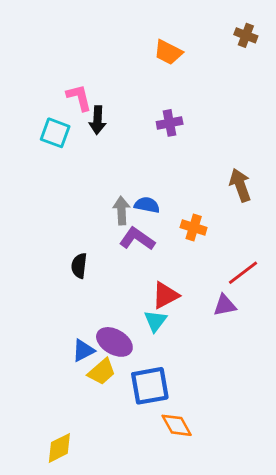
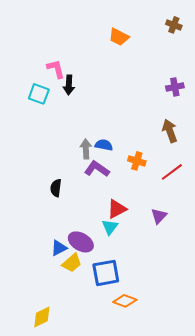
purple cross: (170, 123) -> (175, 87), moved
red line: (243, 273) -> (172, 172), moved
purple triangle: (225, 305) -> (159, 216), turned -36
orange diamond: (177, 425) -> (125, 301), turned -40

